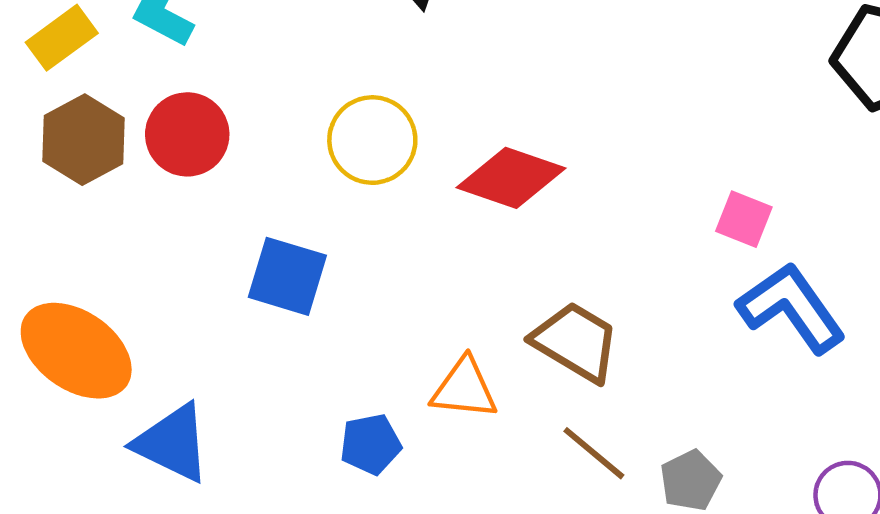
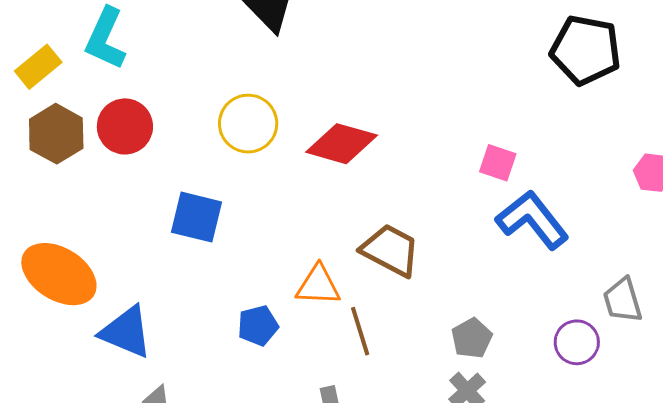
brown line: (594, 453) -> (360, 331), moved, turned 36

